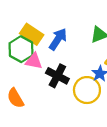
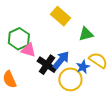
yellow rectangle: (32, 34) -> (61, 16), moved
blue arrow: (58, 39) -> (61, 60), moved

